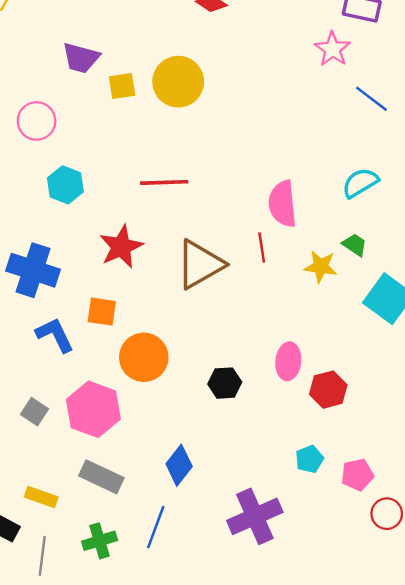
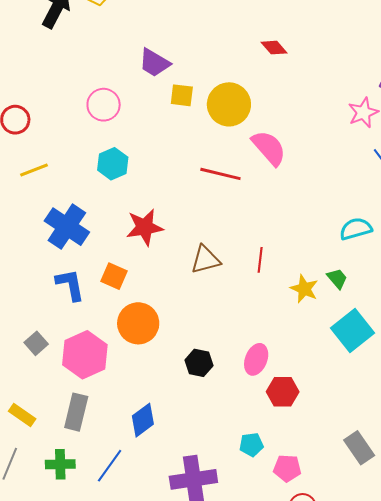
red line: (164, 182) -> (220, 174), moved
pink semicircle: (282, 204) -> (269, 148), moved, turned 129
brown triangle: (200, 264) -> (205, 260), size x0.7
gray rectangle: (101, 477) -> (76, 412), turned 63

